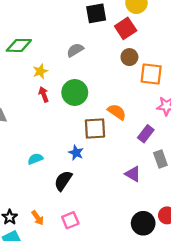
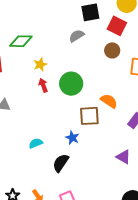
red square: (126, 28) -> (117, 26), turned -30
gray semicircle: (75, 50) -> (77, 36), moved
brown circle: (129, 57) -> (112, 50), moved

